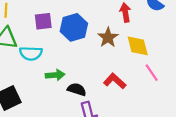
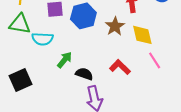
green arrow: (55, 75) -> (65, 60), turned -48

